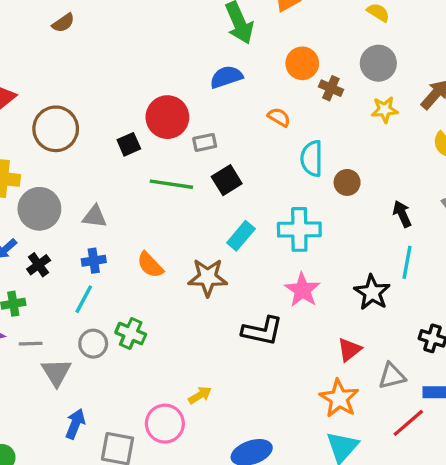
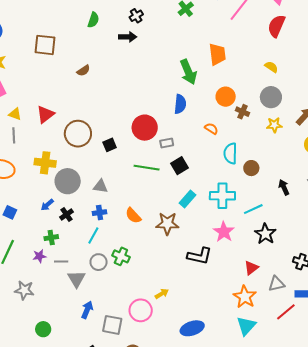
blue semicircle: (226, 77) -> (180, 104), turned 114
black square: (129, 144) -> (110, 145), moved
cyan line: (407, 262) -> (253, 209), moved, turned 54

